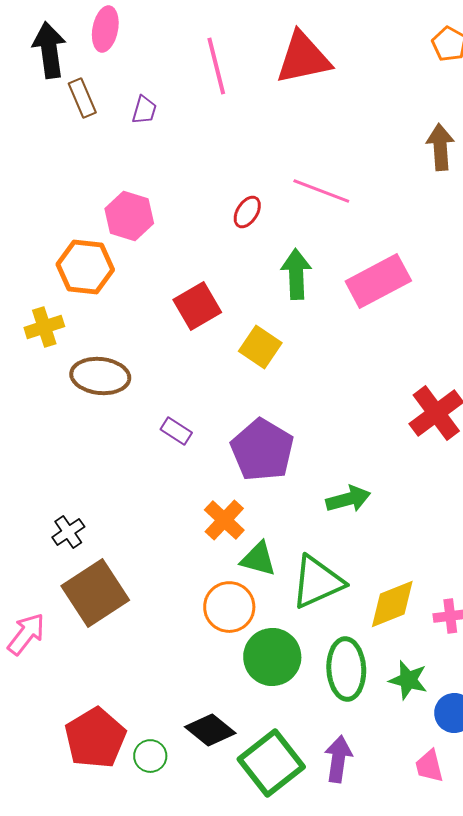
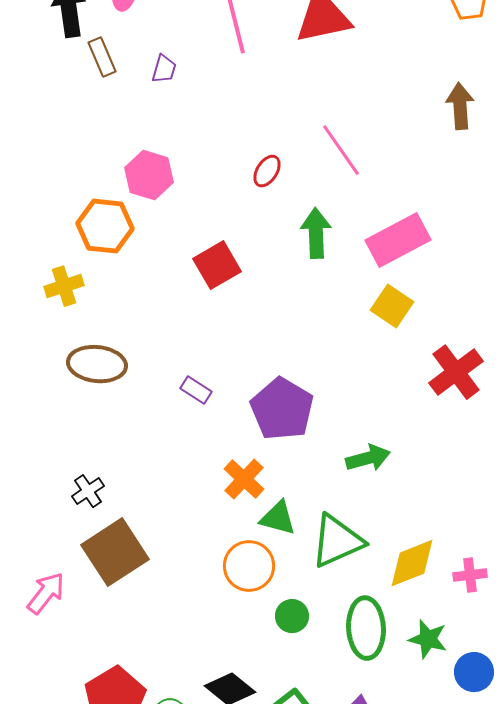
pink line: (321, 191) -> (341, 150), turned 34
yellow square: (260, 347) -> (392, 306), moved
brown ellipse: (100, 376) -> (97, 364), moved
green circle: (272, 657) -> (292, 616), size x0.6

